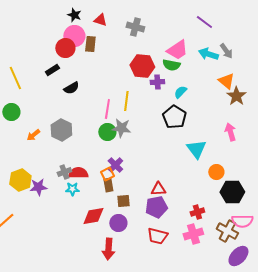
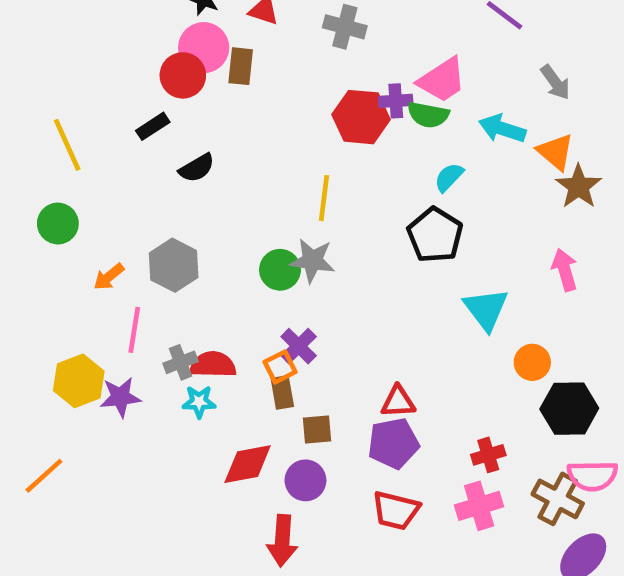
cyan arrow: (208, 54) -> (502, 129), moved
purple cross: (157, 82) -> (396, 101), moved
pink line: (107, 109) -> (134, 330), moved

